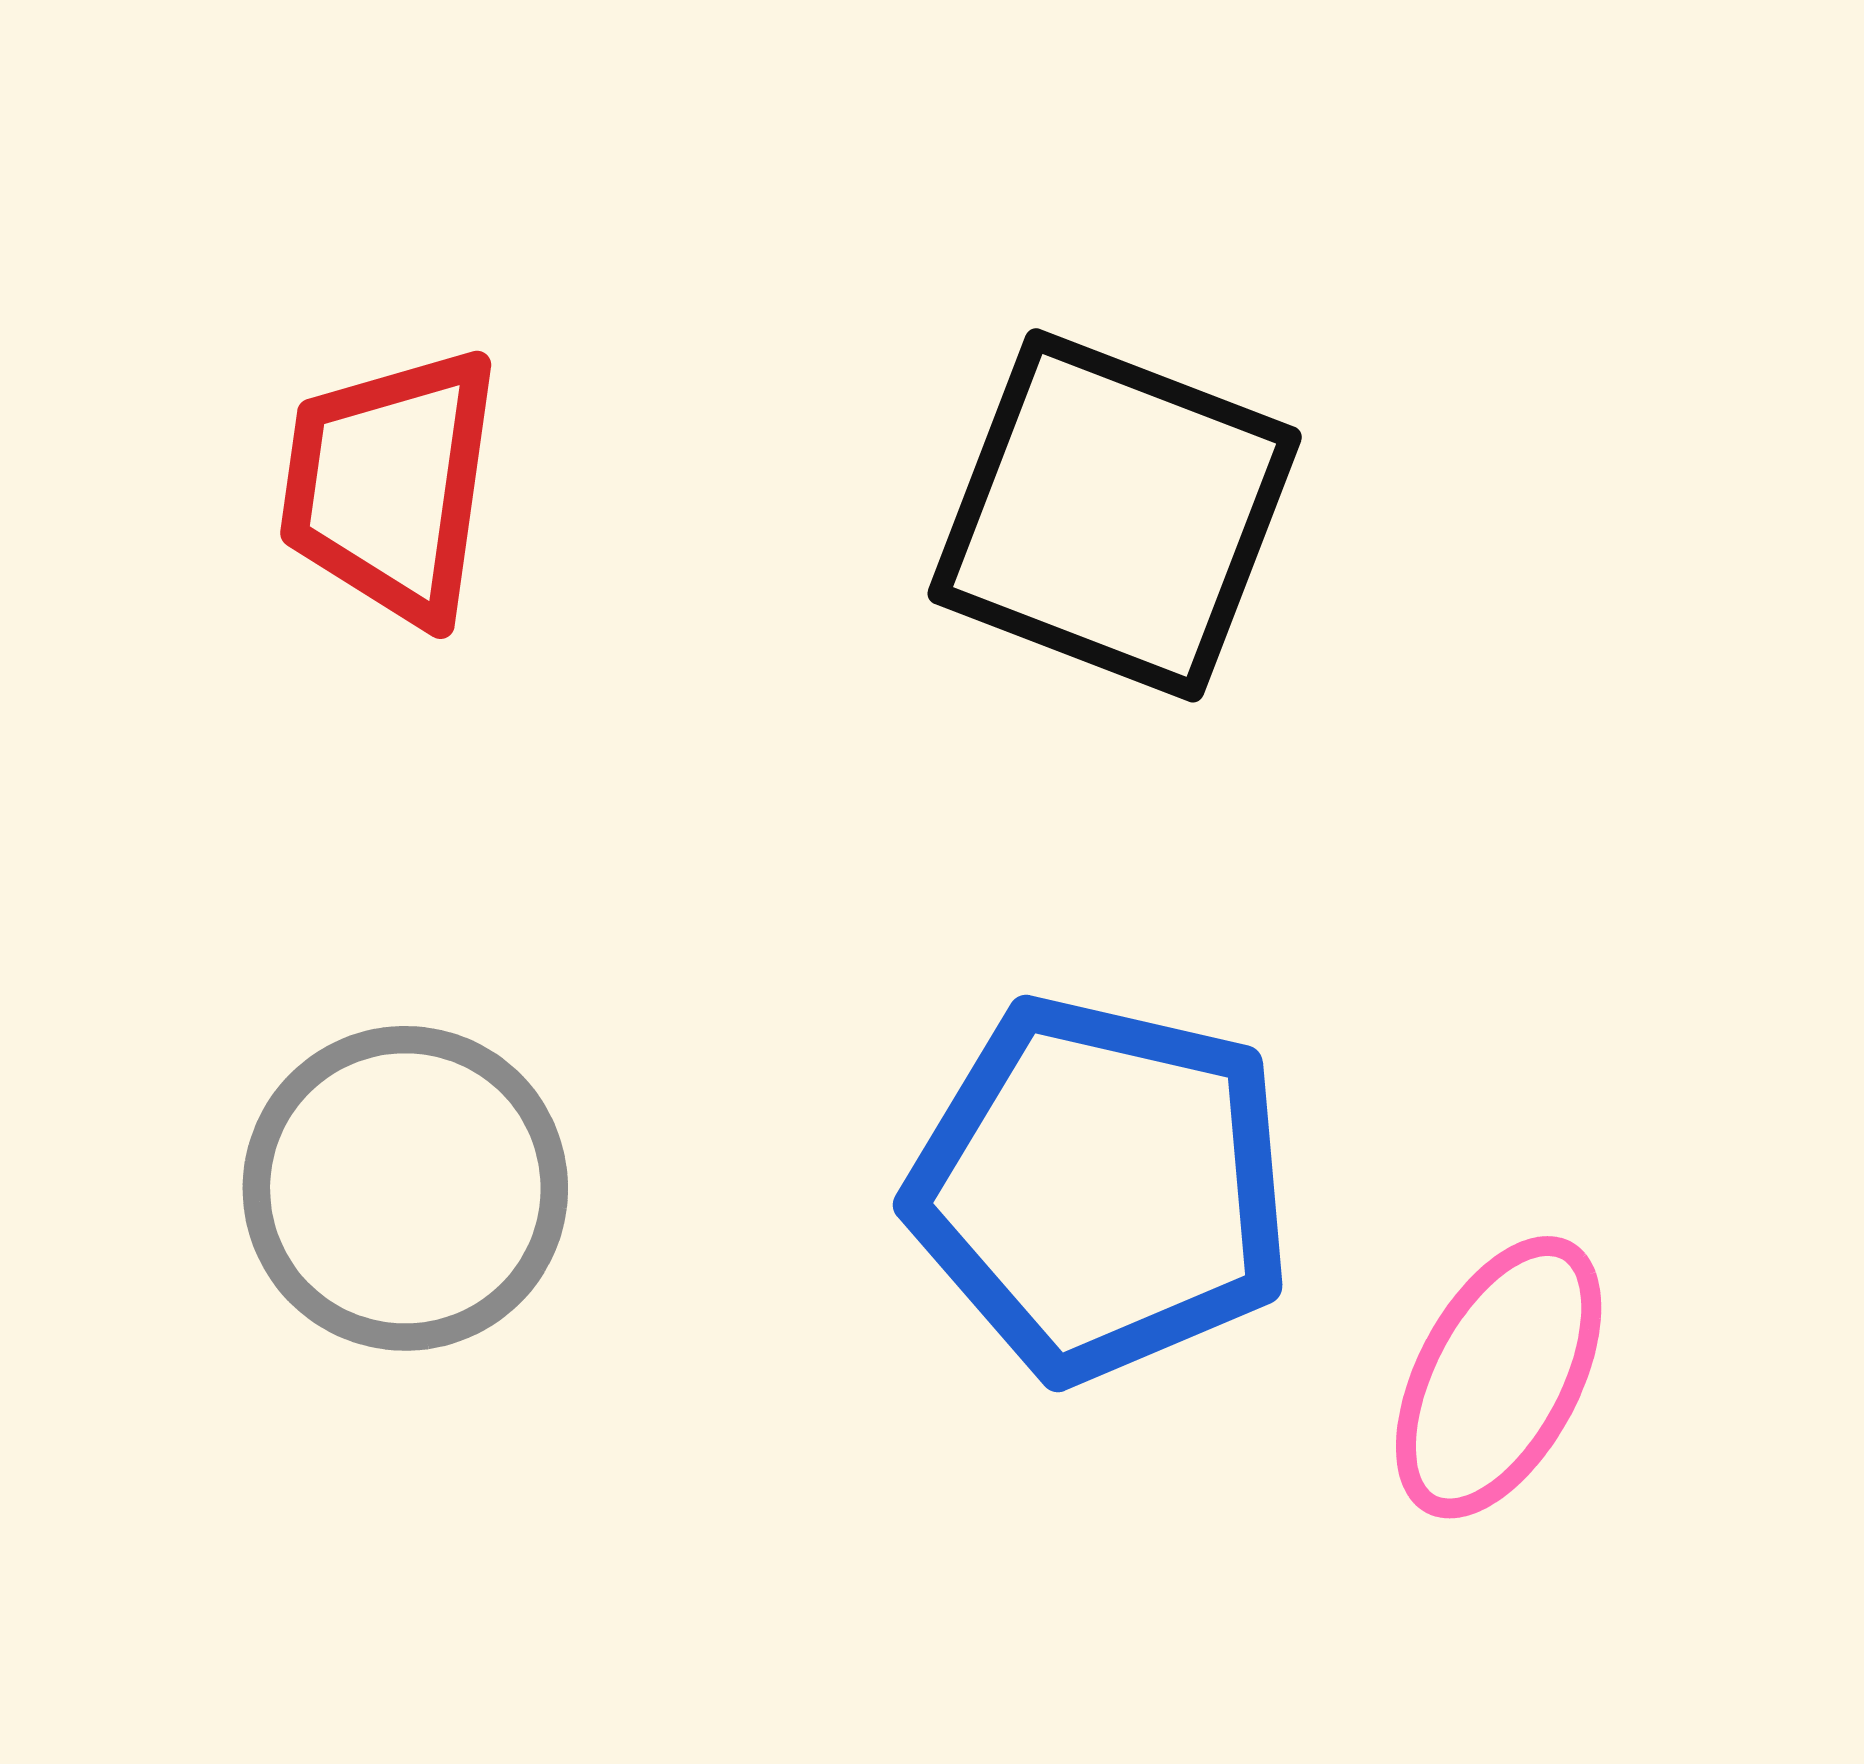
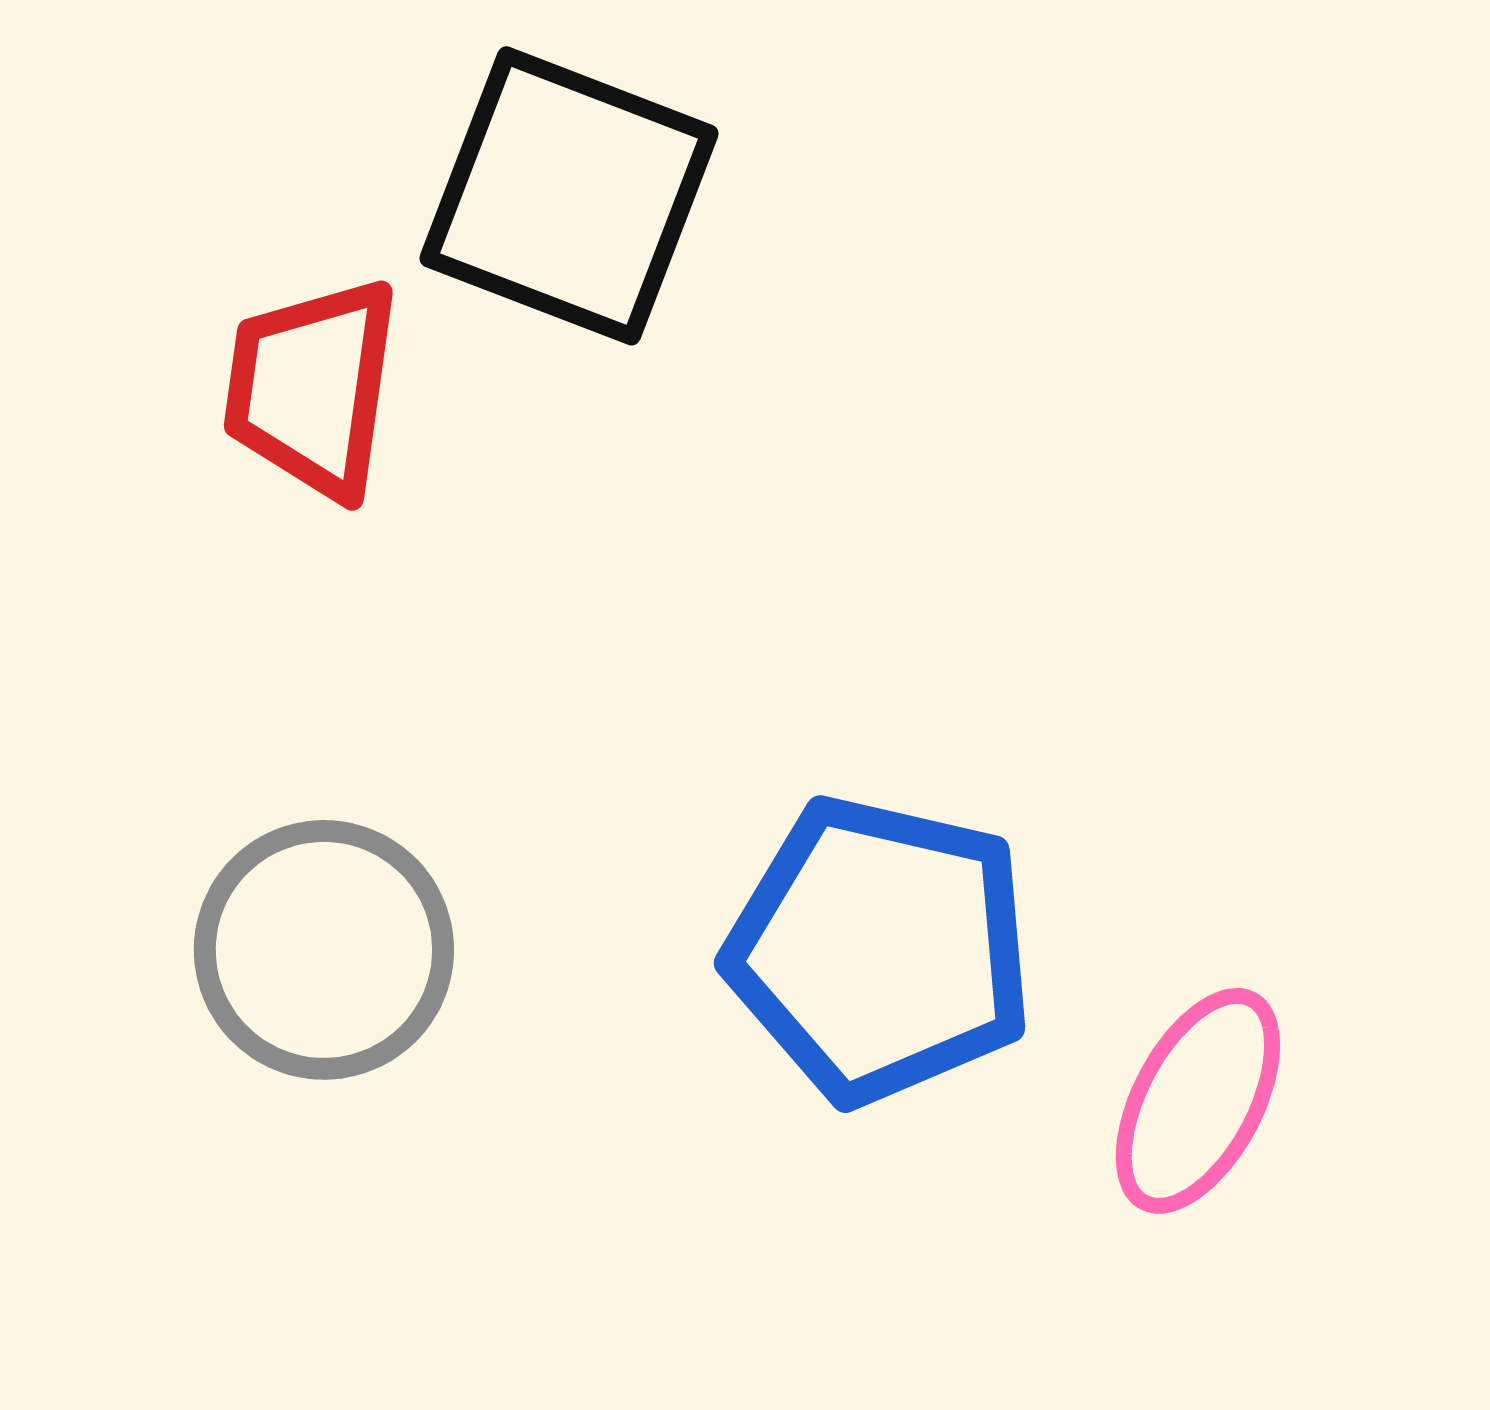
black square: (1115, 515) -> (569, 196), moved

